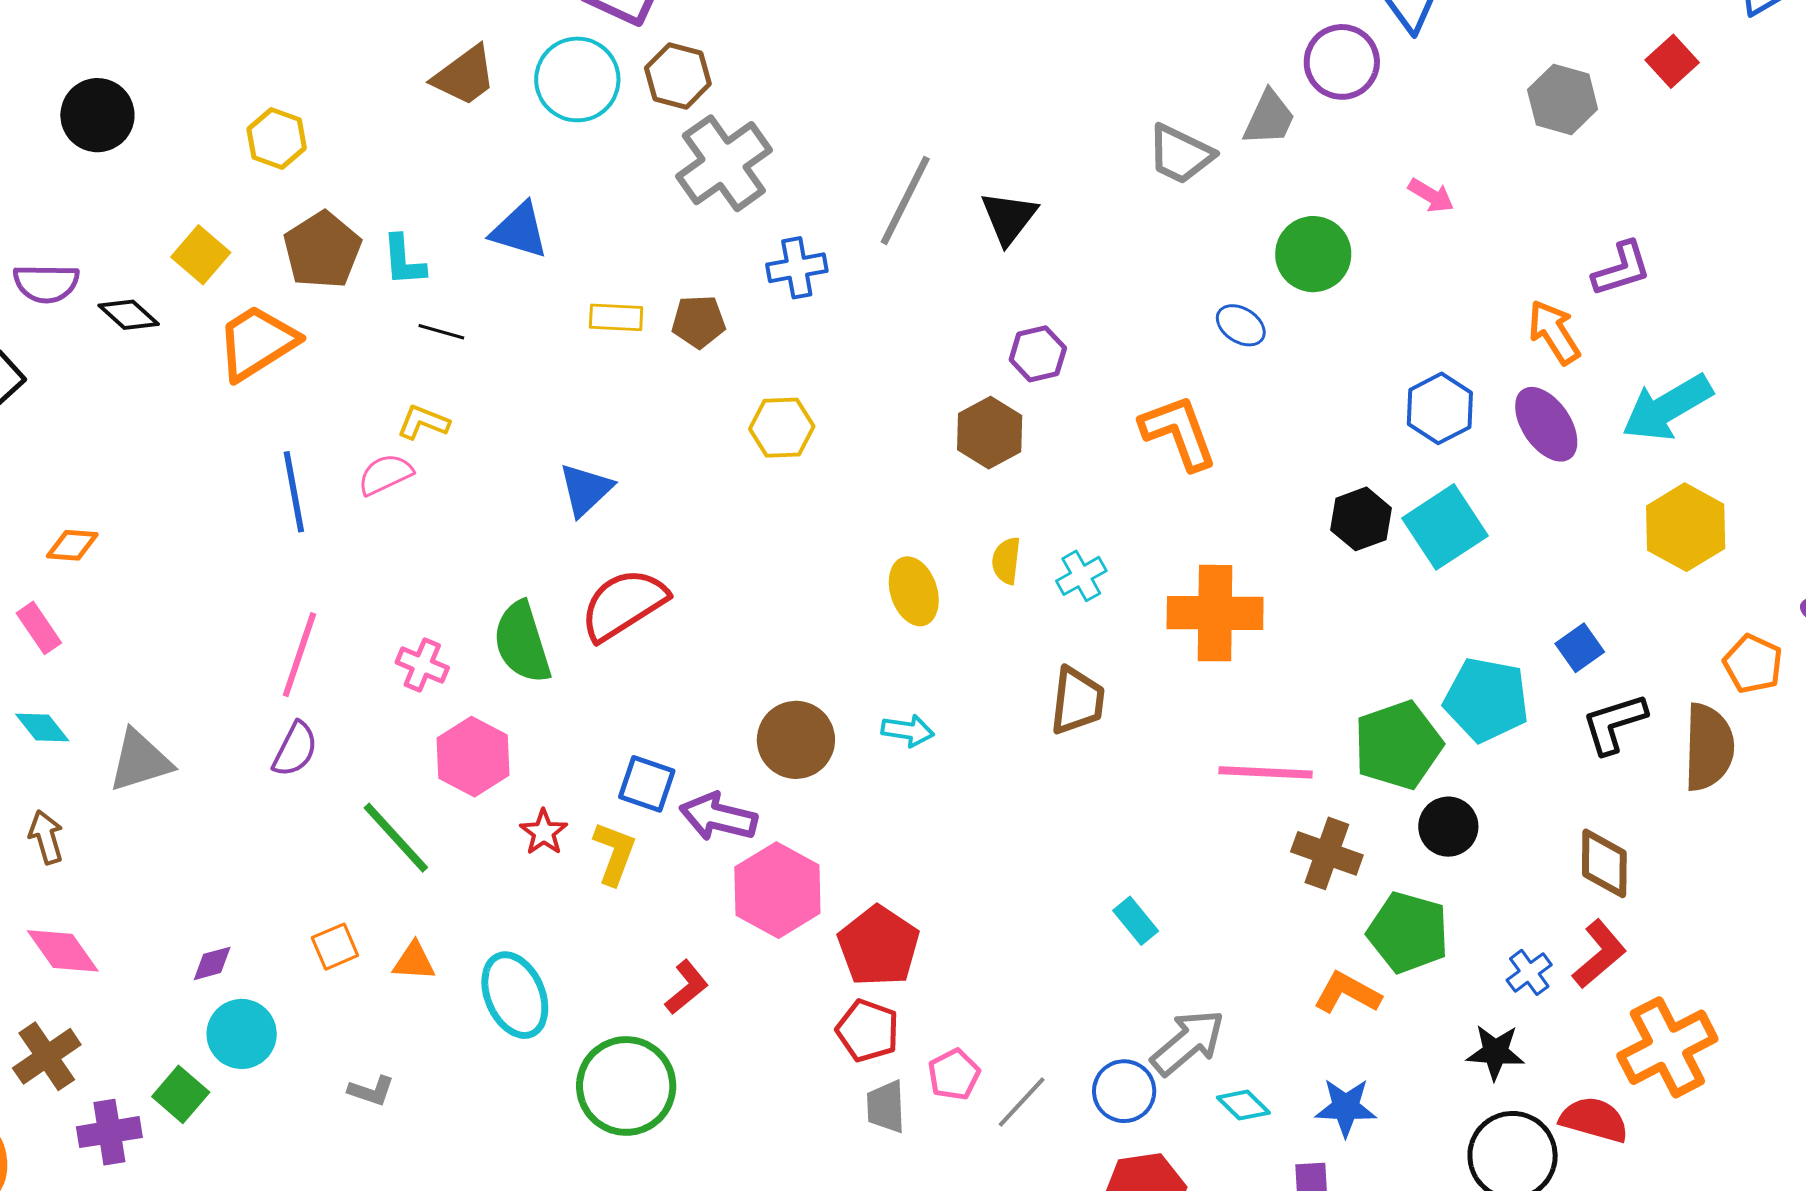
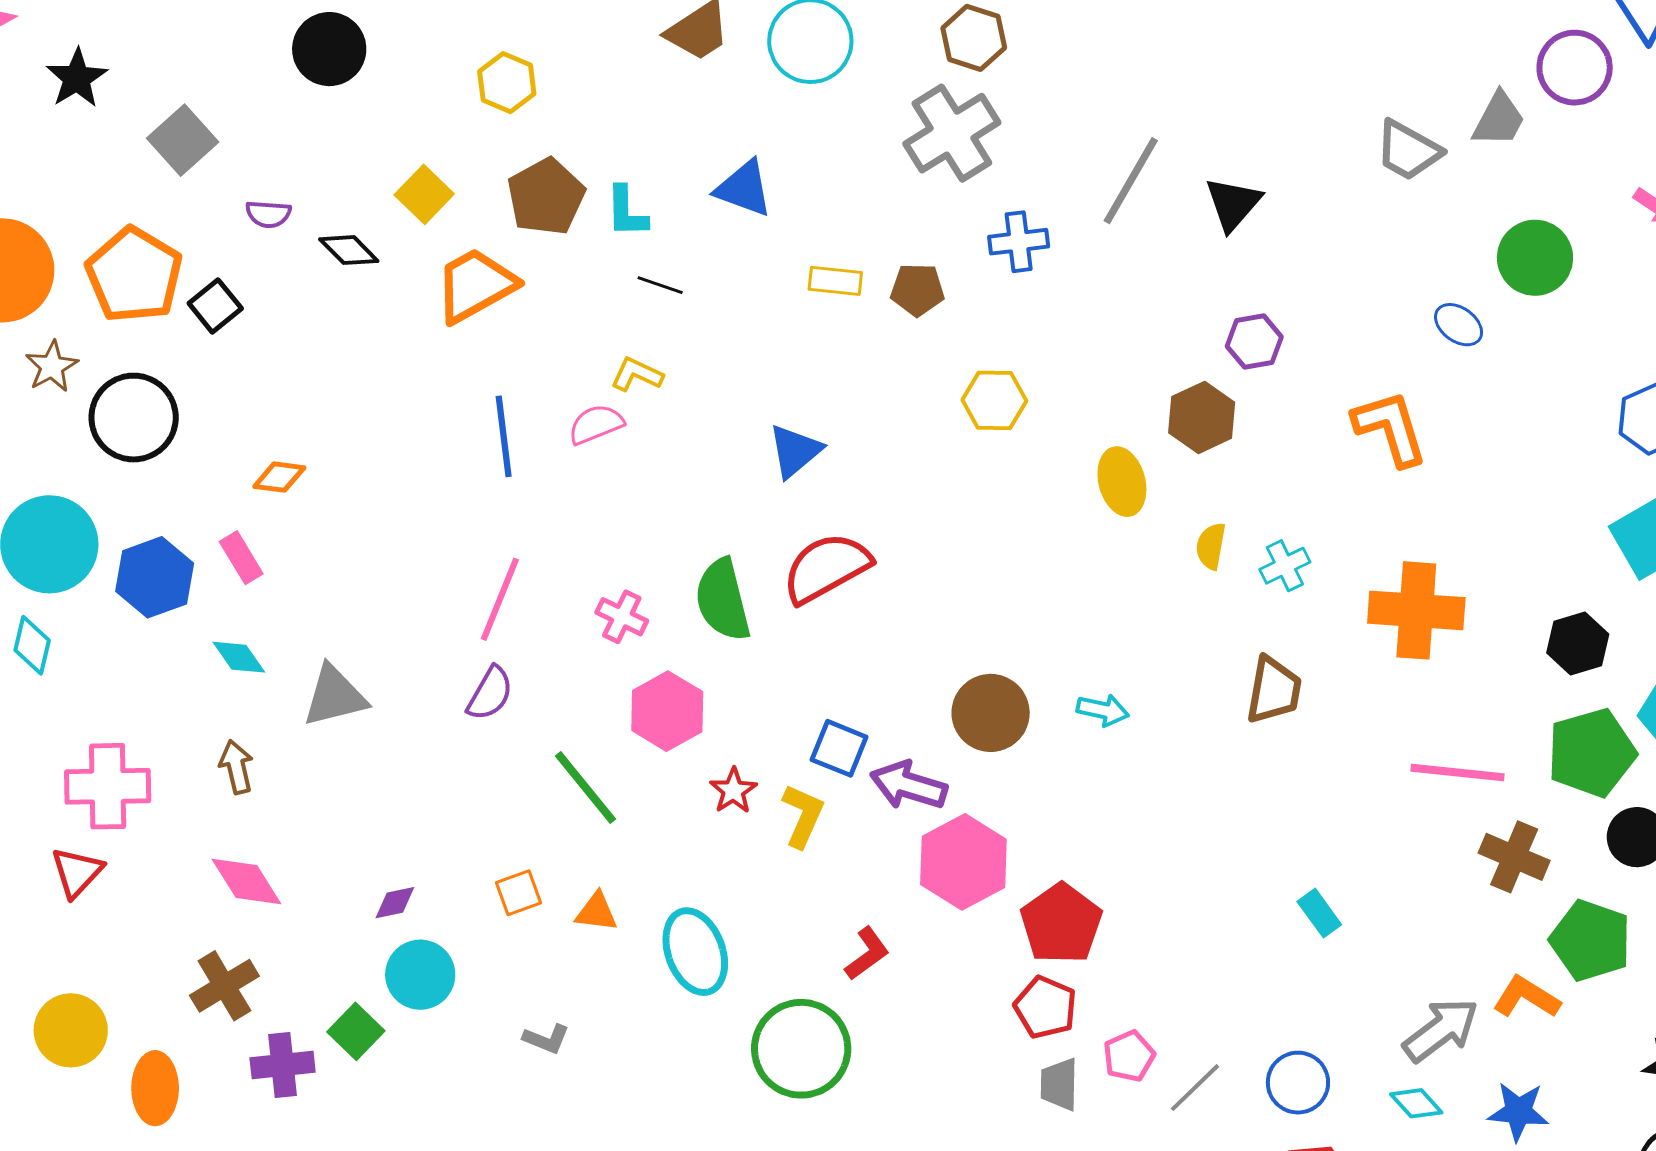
brown hexagon: (678, 76) -> (974, 38), moved
purple semicircle: (46, 283) -> (268, 214), size x0.7
black hexagon: (1361, 519) -> (1578, 644), moved
yellow ellipse: (914, 591) -> (1122, 482), moved
gray arrow: (1188, 1042) -> (1441, 1030), moved

